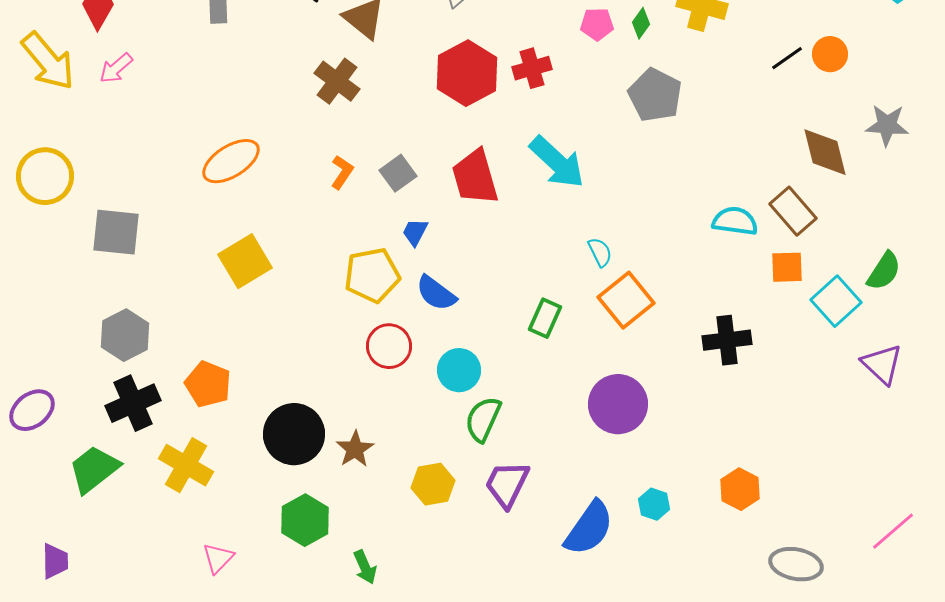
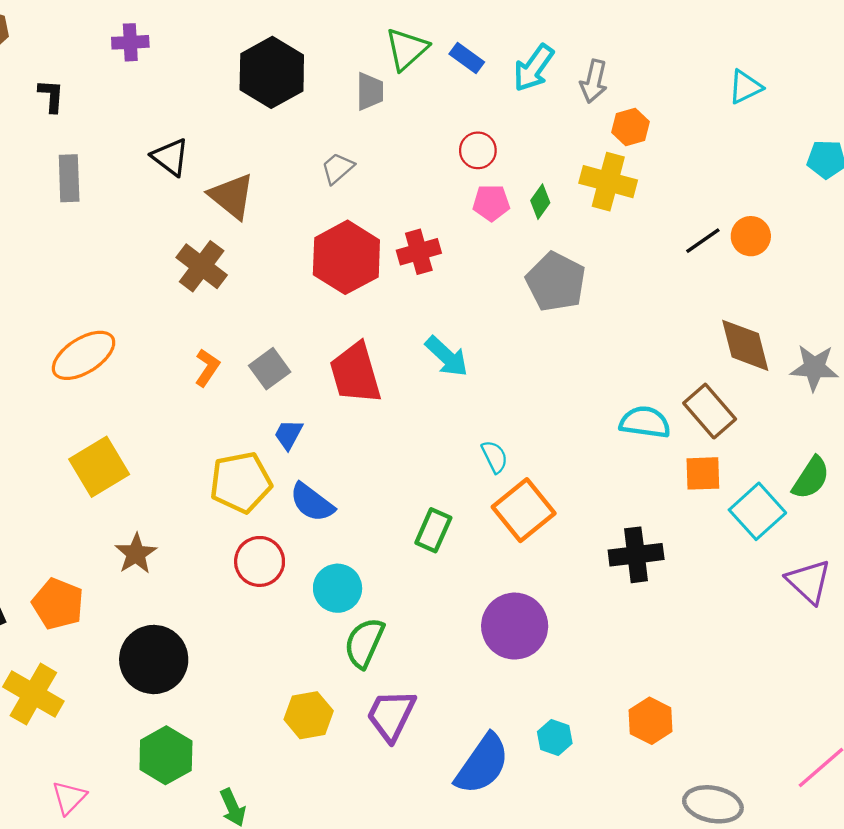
gray star: (887, 125) -> (814, 368), moved
cyan arrow: (557, 162) -> (447, 356), size x0.7
brown star: (355, 449) -> (136, 554), moved

